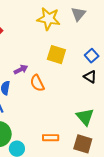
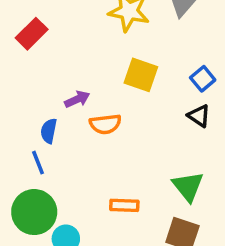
orange semicircle: (37, 83) -> (105, 124), turned -72
orange rectangle: (51, 138) -> (124, 205), moved

